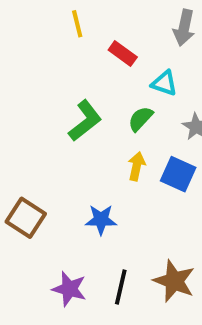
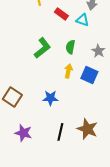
cyan triangle: (164, 83) -> (82, 20), moved
green semicircle: (141, 119) -> (70, 47), turned -32
purple star: (69, 289) -> (23, 133), moved

